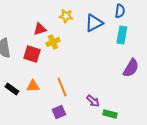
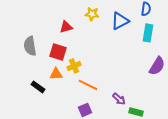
yellow cross: (53, 42) -> (74, 66), moved
orange triangle: (33, 86) -> (56, 74), moved
orange line: (62, 87) -> (88, 85), turned -42

